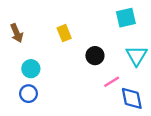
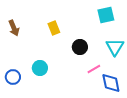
cyan circle: (31, 69) -> (40, 68), moved
blue circle: (28, 94) -> (13, 77), moved

